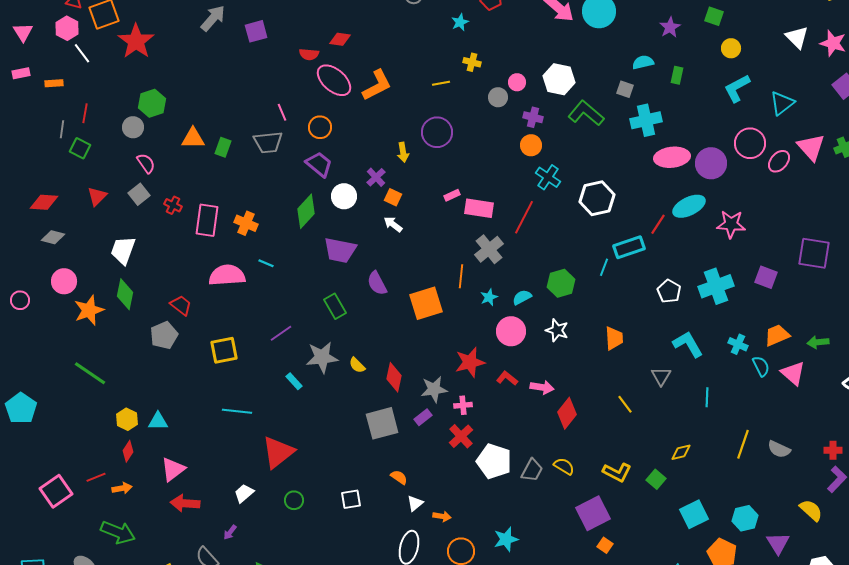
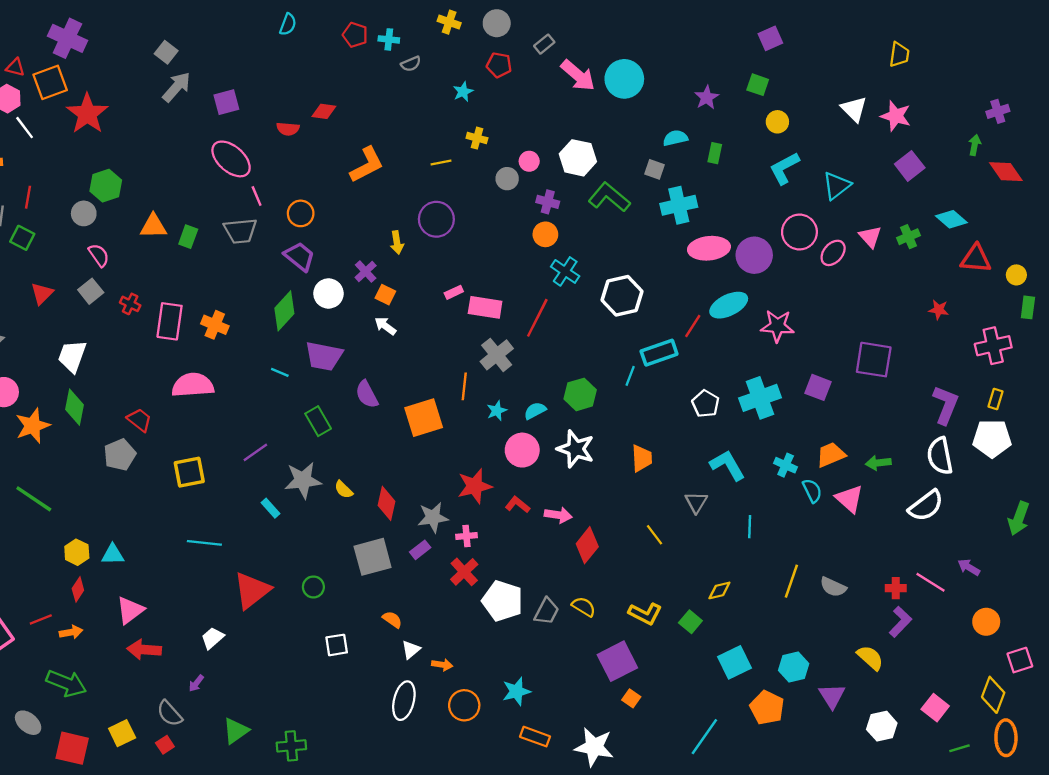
pink ellipse: (334, 80) -> (231, 159), moved
pink triangle: (811, 147) -> (870, 237), size x0.7
cyan line: (266, 263) -> (280, 372), moved
white star: (557, 330) -> (576, 449), size x1.4
green circle: (294, 500) -> (313, 587), moved

